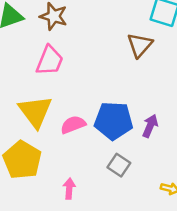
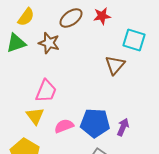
pink trapezoid: (50, 61) -> (46, 91), moved
yellow triangle: (35, 112) -> (35, 116), size x0.7

